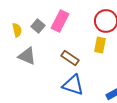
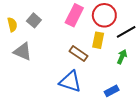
pink rectangle: (60, 21) -> (74, 15), moved
brown rectangle: (70, 58) -> (78, 54), moved

